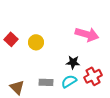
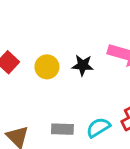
black star: (73, 62) -> (83, 65), moved

